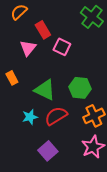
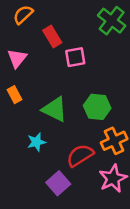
pink square: (62, 47) -> (75, 57), turned -36
pink triangle: (28, 48) -> (17, 58), moved
red semicircle: (56, 116) -> (80, 155), moved

